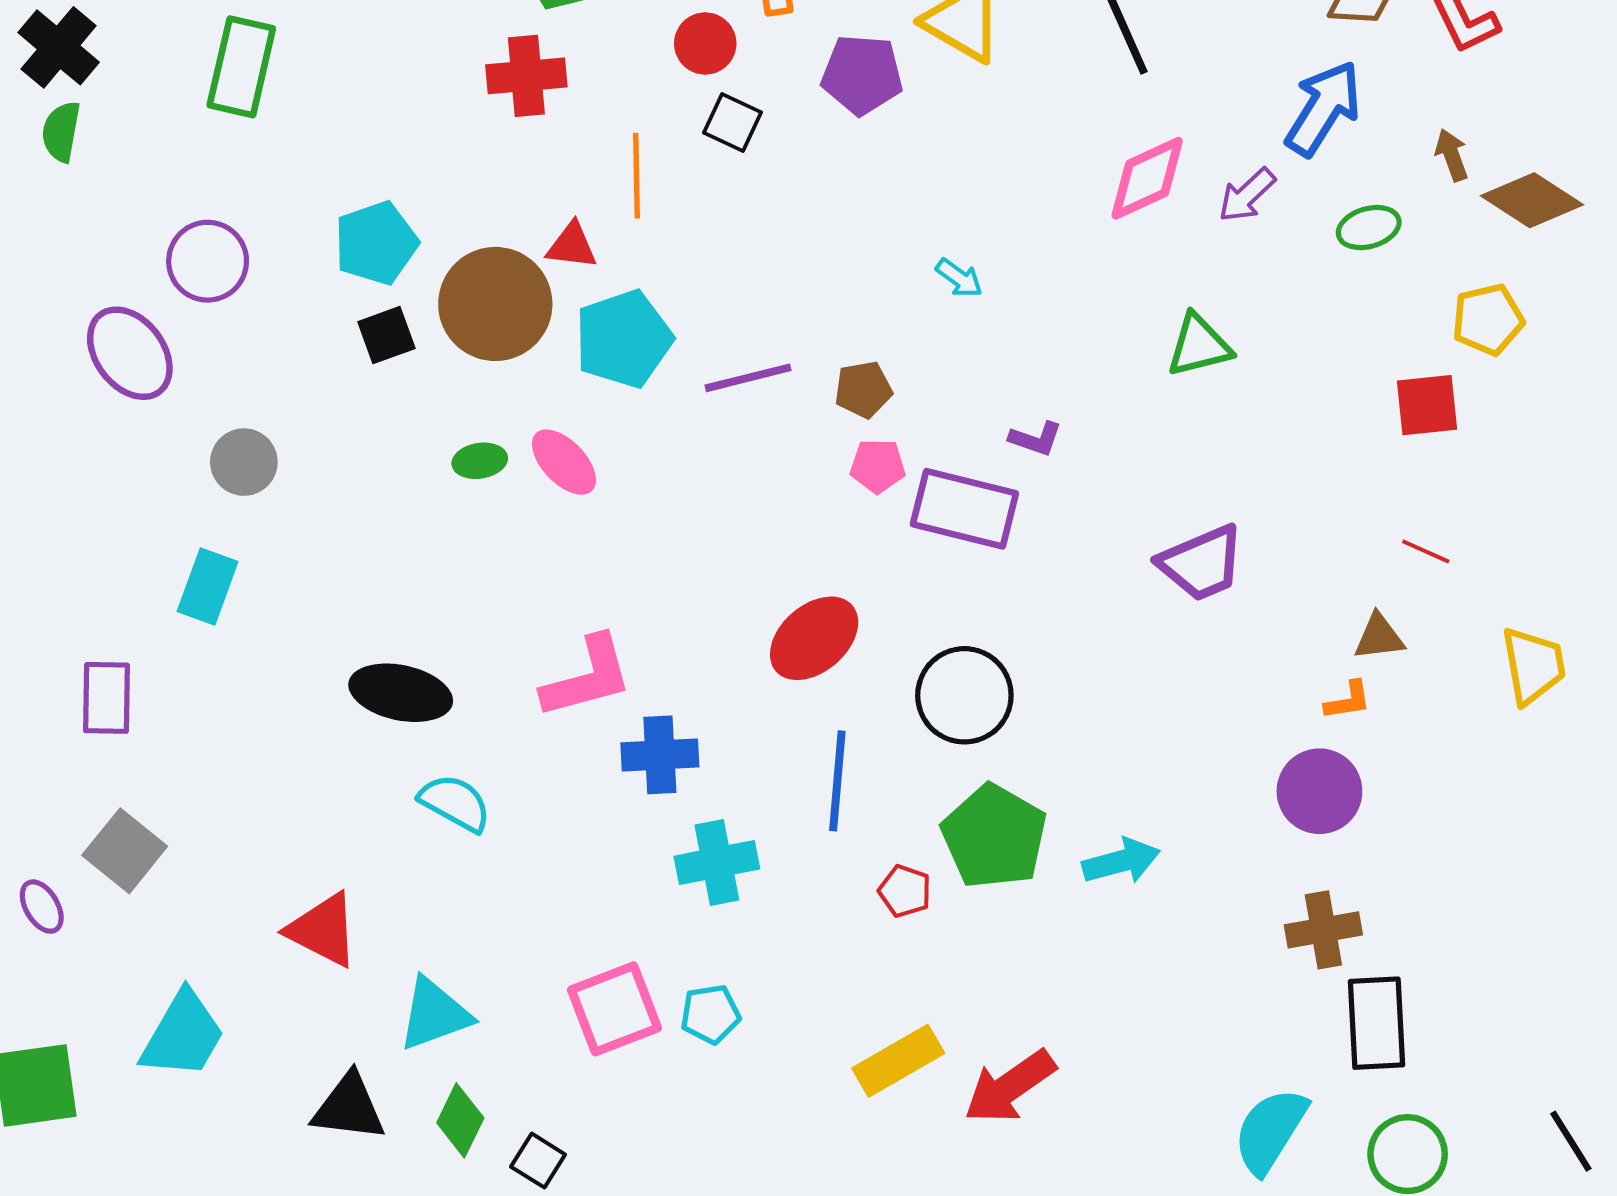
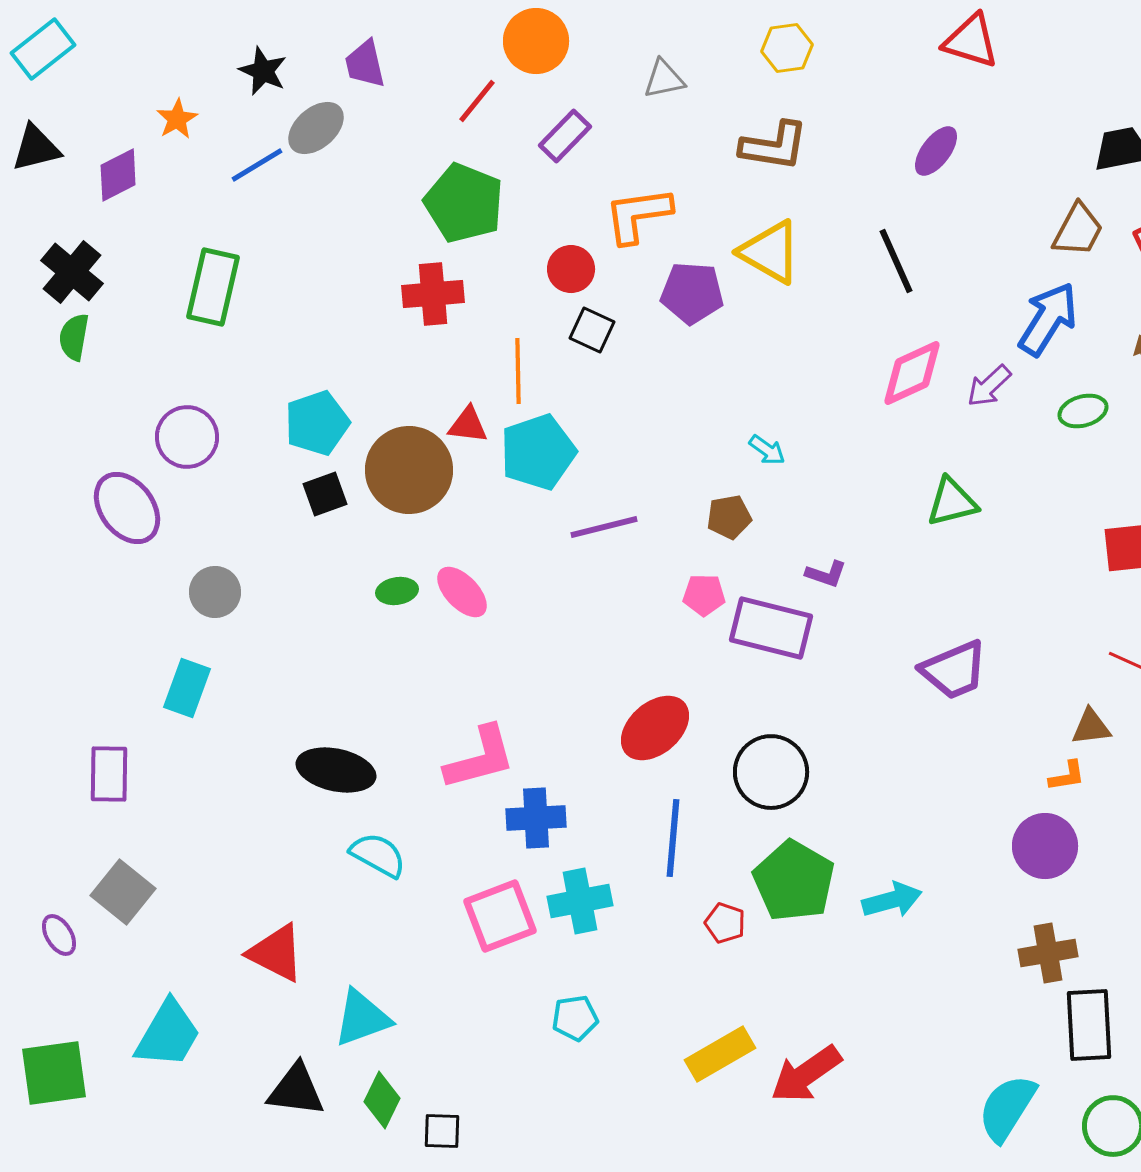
cyan pentagon: (624, 339) -> (538, 452), moved
brown pentagon: (863, 390) -> (729, 517), moved
pink square: (615, 1009) -> (500, 916), moved
black square: (538, 1161) -> (442, 1131), turned -30

